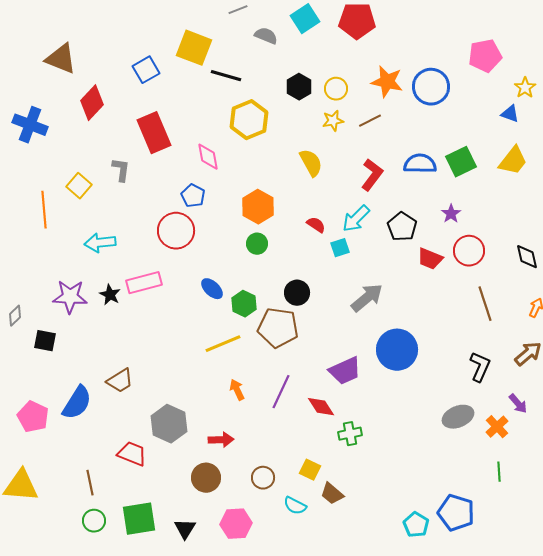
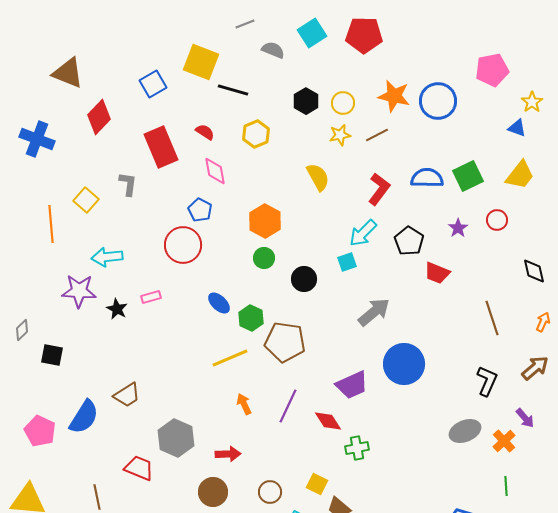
yellow hexagon: (249, 120) -> (256, 134), size x0.7
red semicircle: (316, 225) -> (205, 132), moved
red circle: (469, 251) -> (497, 220), moved, size x0.7
pink rectangle: (144, 283) -> (151, 297), size x0.6
black circle: (297, 293) -> (304, 279), moved
purple star: (70, 297) -> (79, 291), moved

